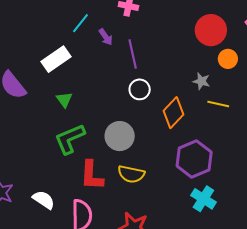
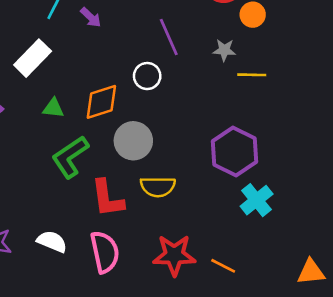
purple line: (133, 54) -> (169, 37), moved
green triangle: (64, 100) -> (53, 108), turned -36
orange diamond: (174, 113) -> (101, 102), moved, turned 40
cyan cross: (203, 199) -> (257, 200), turned 30

